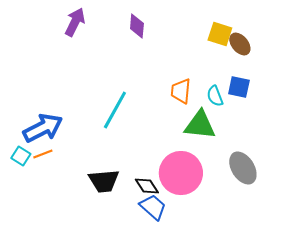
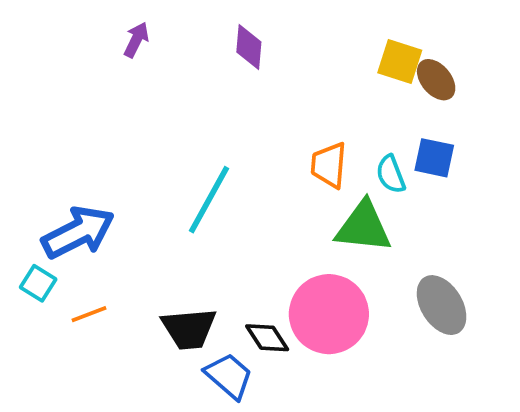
purple arrow: (75, 22) -> (136, 40), size x0.7
orange line: (43, 154) -> (89, 314), moved
blue trapezoid: (153, 207) -> (229, 376), moved

